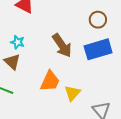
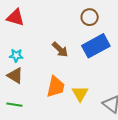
brown arrow: (62, 45) -> (60, 49), size x0.7

